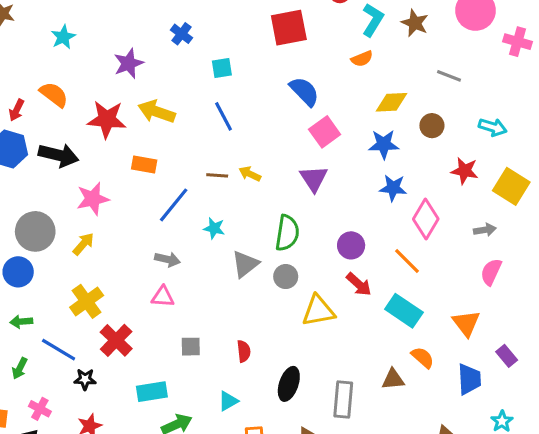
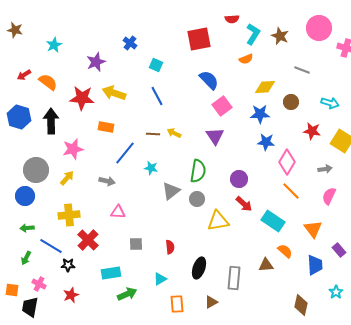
cyan square: (222, 68) -> (156, 65), turned 32
red arrow: (17, 110) -> (24, 75), moved, turned 32
black arrow: (59, 155) -> (51, 121), turned -105
gray arrow: (167, 259) -> (107, 181), moved
orange line: (407, 261) -> (291, 191), moved
yellow cross: (87, 301) -> (69, 215), turned 30

